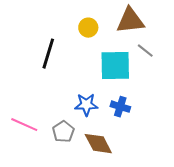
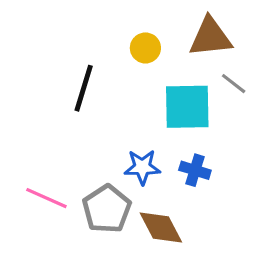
gray pentagon: (63, 132) -> (107, 209), size x1.4

